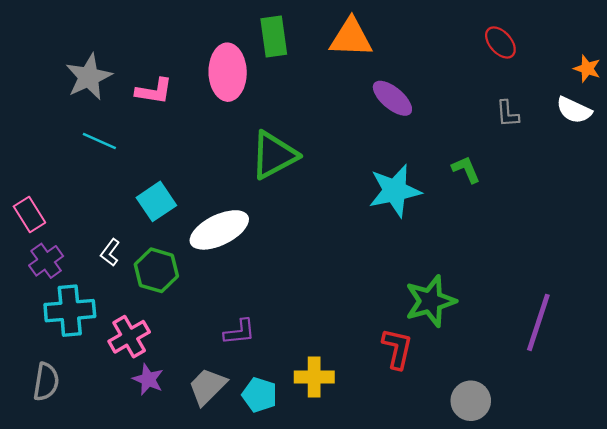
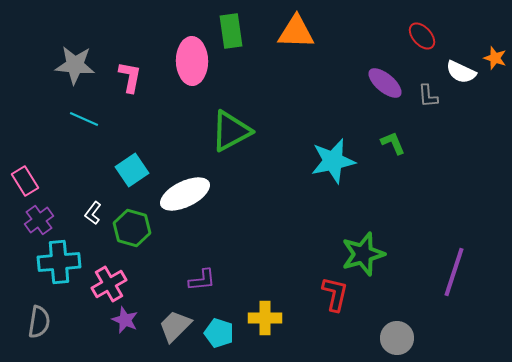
gray star: (89, 77) -> (75, 65), turned 30
pink L-shape: (154, 91) -> (130, 77), turned -88
purple ellipse: (392, 98) -> (385, 83), moved
white semicircle: (574, 110) -> (461, 72), moved

